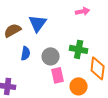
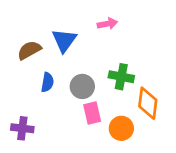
pink arrow: (83, 11) -> (107, 24), moved

